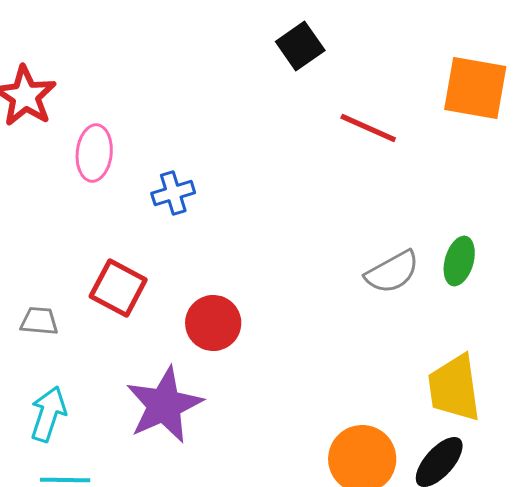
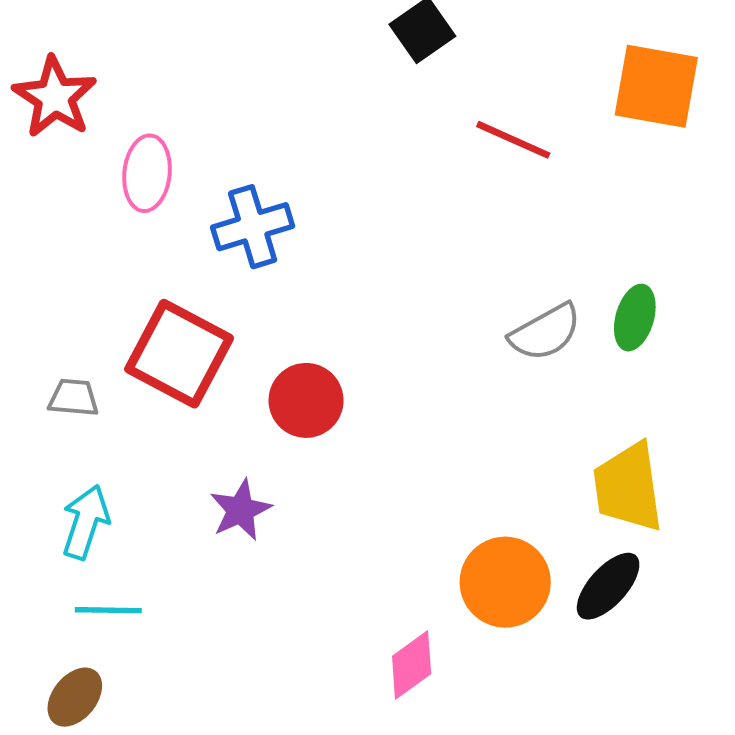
blue cross: (173, 193) -> (253, 227), size x1.4
red square: (118, 288) -> (179, 354), size x1.4
purple star: (164, 405) -> (241, 510), size x0.6

